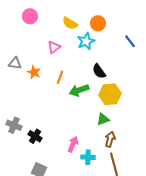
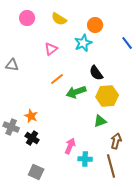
yellow semicircle: (70, 23) -> (59, 19), moved
orange star: (34, 72) -> (31, 116), moved
orange line: (60, 77) -> (57, 79), turned 32
brown arrow: (110, 139) -> (116, 141), moved

